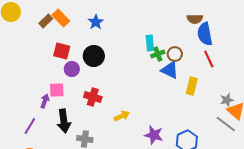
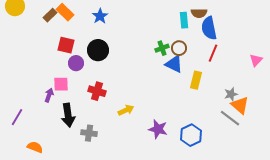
cyan rectangle: (150, 43) -> (184, 20), moved
red line: (209, 59) -> (213, 53), turned 48
purple line: (30, 126) -> (17, 117), moved

